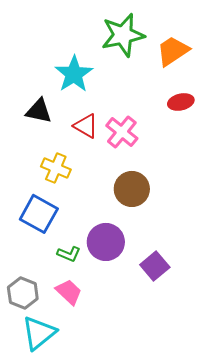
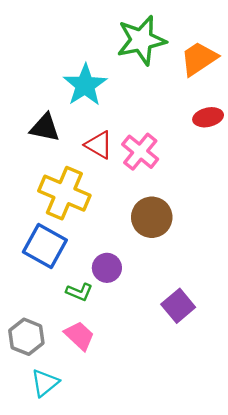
yellow cross: (56, 168) -> (64, 193), size x1.5
purple circle: (106, 242) -> (107, 268), moved, size x0.7
cyan triangle: (39, 333) -> (45, 383), size x0.7

